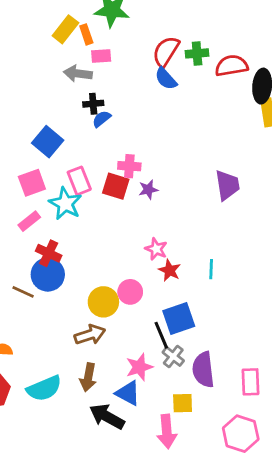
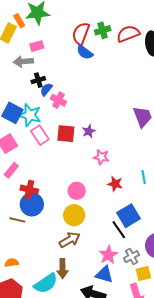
orange rectangle: (86, 34) -> (19, 21), moved
pink cross: (129, 166) -> (58, 100), moved, turned 35
cyan star: (65, 204) -> (30, 115), moved
pink star: (156, 249) -> (101, 157), moved
pink circle: (130, 292) -> (77, 191), moved
gray cross: (173, 356) -> (132, 257), moved, turned 35
brown arrow: (88, 377) -> (62, 269), moved

